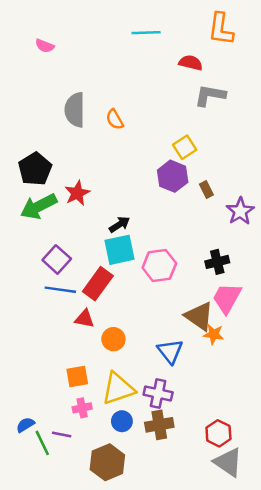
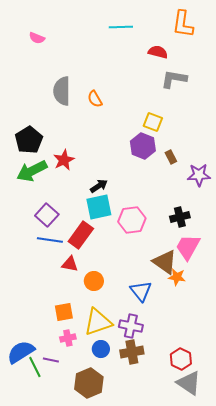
yellow square: (185, 147) -> (153, 122), turned -36
purple star: (240, 211) -> (199, 175), turned 30
blue semicircle: (25, 425) -> (21, 352), size x1.8

